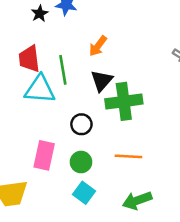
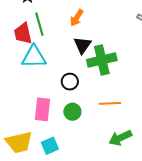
green line: (63, 70) -> (39, 24), moved
cyan square: (84, 193) -> (50, 146), moved, turned 36

